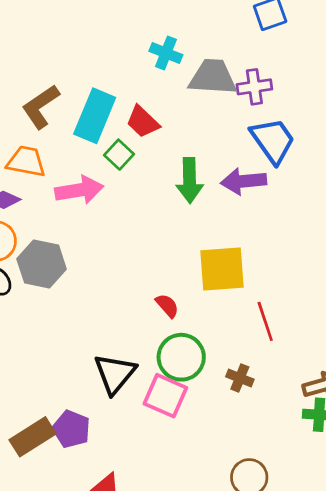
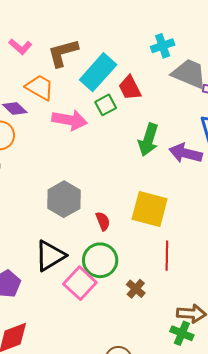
cyan cross: (166, 53) -> (163, 46), turned 30
gray hexagon: (42, 264) -> (64, 199), moved

